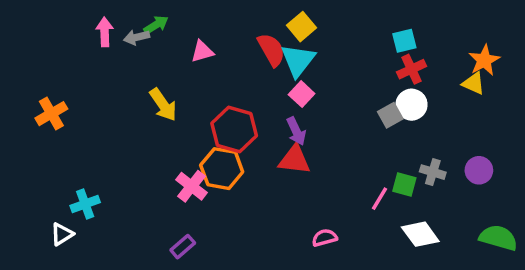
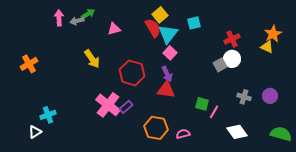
yellow square: (302, 27) -> (160, 15), moved
cyan square: (404, 41) -> (194, 23), moved
orange hexagon: (222, 169) -> (156, 128), moved
green square: (404, 184) -> (202, 104), moved
pink cross: (192, 186) -> (108, 105), size x1.4
purple rectangle: (183, 247) -> (126, 107), moved

